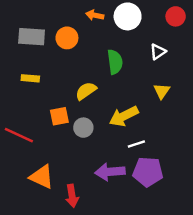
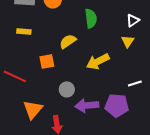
white triangle: (158, 52) -> (133, 20), moved
gray circle: (83, 128) -> (67, 89), moved
white line: (136, 144) -> (135, 83), moved
orange triangle: (42, 177) -> (33, 109), turned 45

